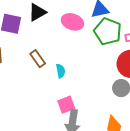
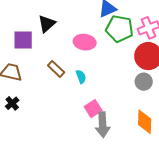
pink ellipse: (72, 22) -> (85, 42), moved

